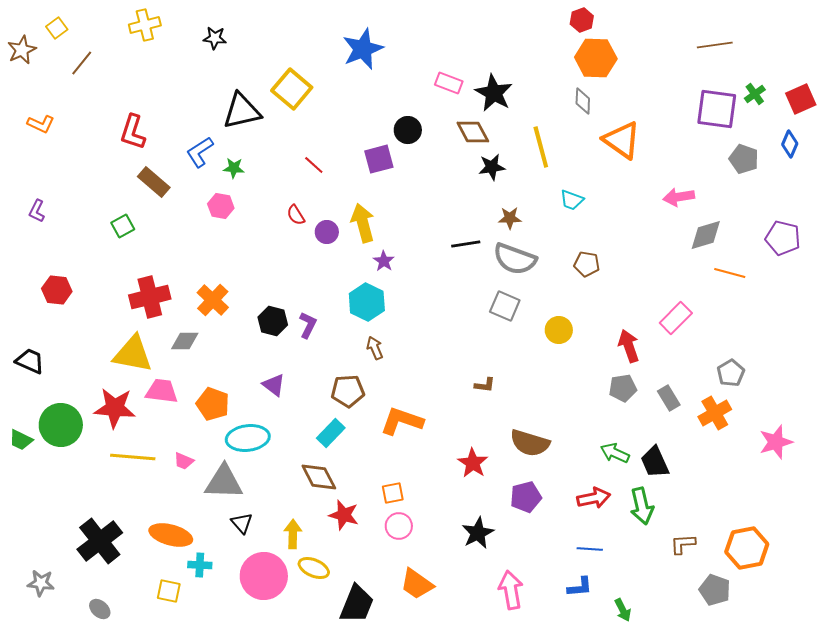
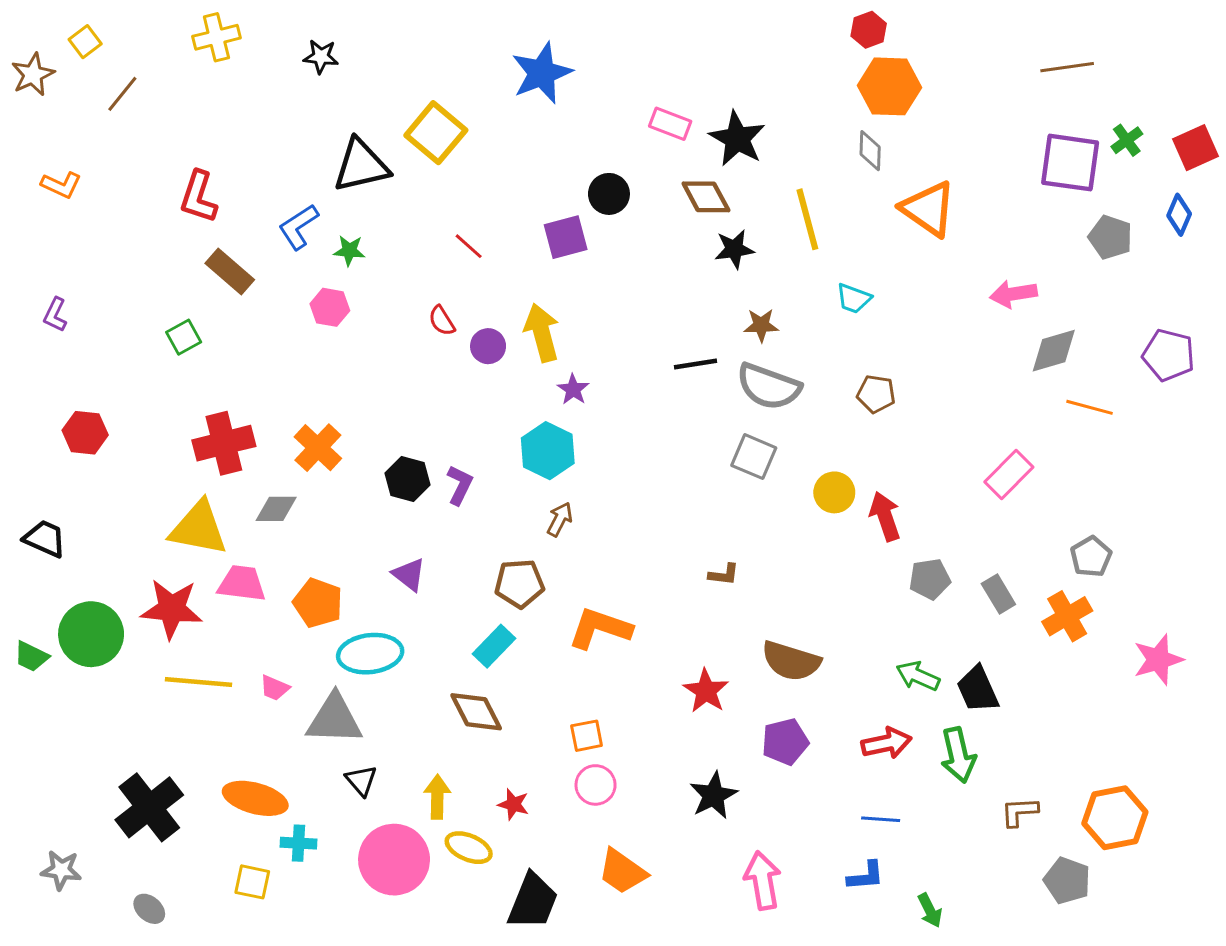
red arrow: (629, 346) -> (885, 516), moved
brown arrow: (375, 348) -> (560, 519), turned 50
red star: (344, 515) -> (513, 804), moved, size x0.7

